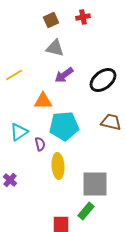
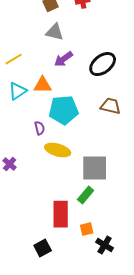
cyan triangle: (19, 132) -> (18, 91), moved
yellow ellipse: (58, 166) -> (58, 150), turned -70

